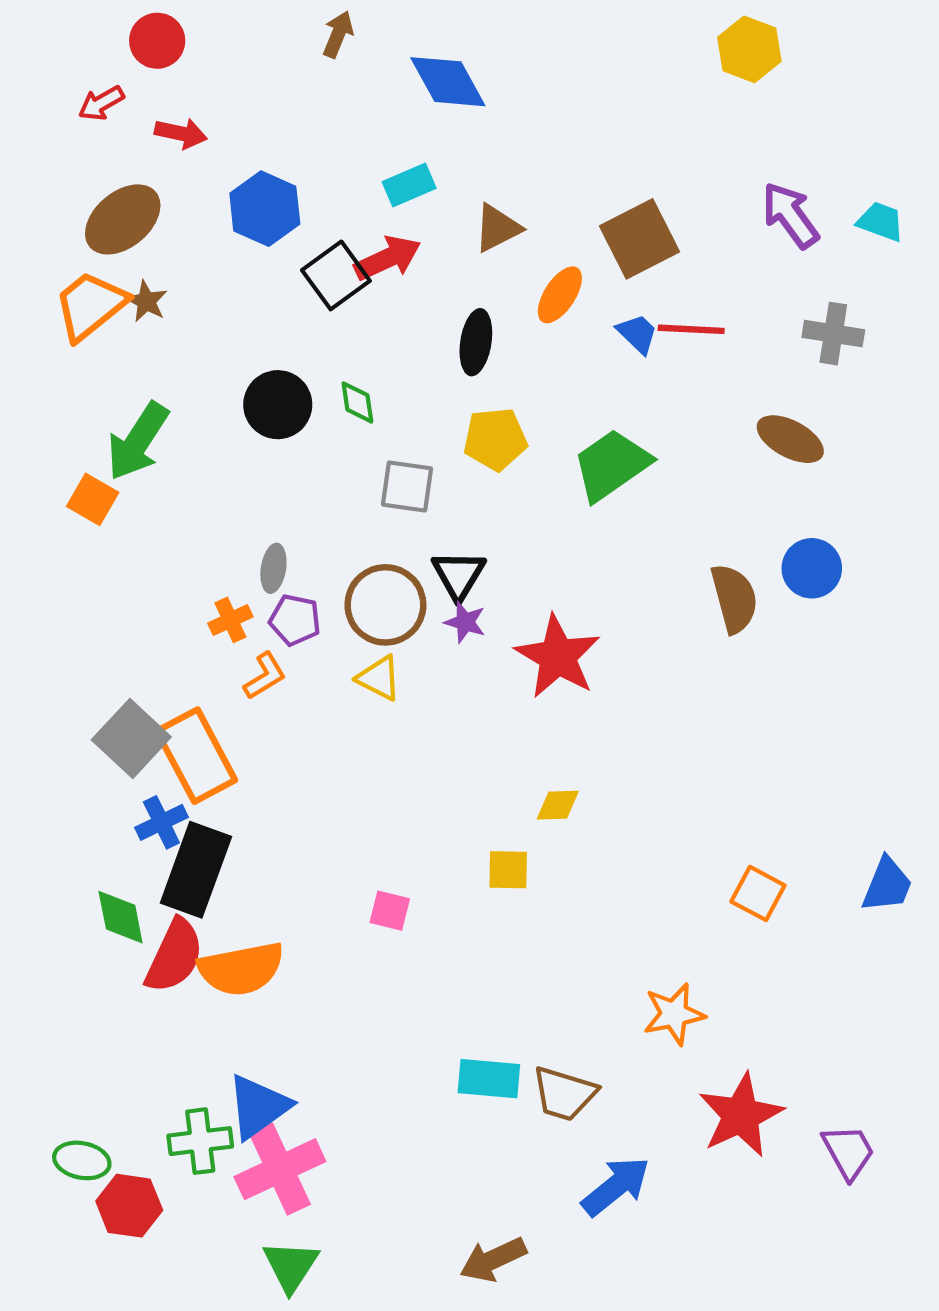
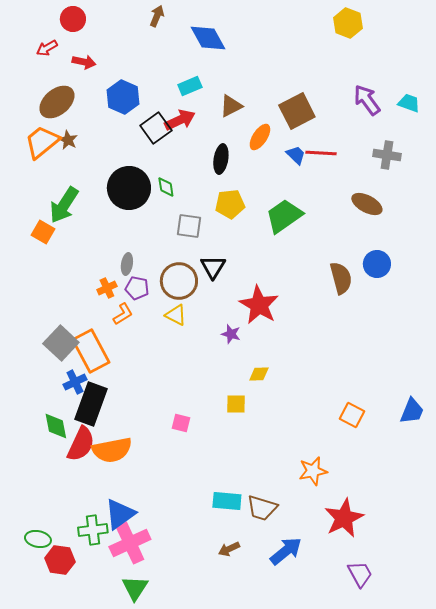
black circle: (278, 405) -> (129, 188), size x1.4
purple star: (465, 622) -> (231, 334), moved
purple trapezoid: (848, 1152) -> (360, 574), moved
brown arrow: (493, 1260) -> (229, 549), moved, size x0.7

